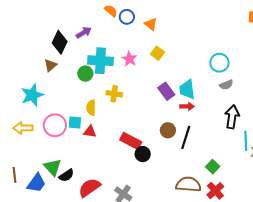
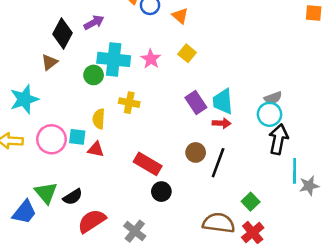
cyan circle: (219, 63) -> (270, 114), moved
black circle: (143, 154) -> (161, 192), moved
black semicircle: (66, 175) -> (73, 197), moved

